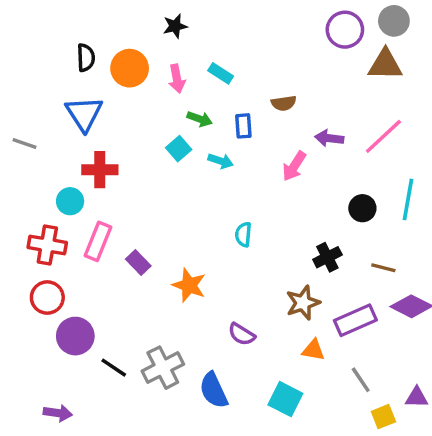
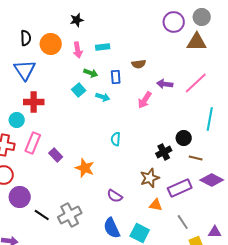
cyan rectangle: (221, 73) -> (103, 47), turned -40
black circle: (362, 208) -> (184, 138), moved
blue semicircle: (214, 390) -> (112, 228), moved

